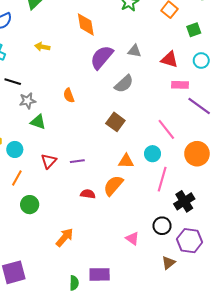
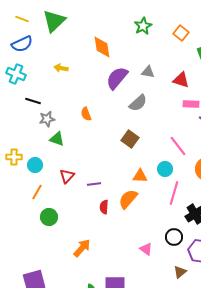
purple line: (77, 161) -> (94, 184), moved
red semicircle: (88, 194) -> (104, 207), turned -96

